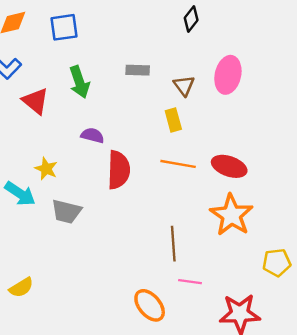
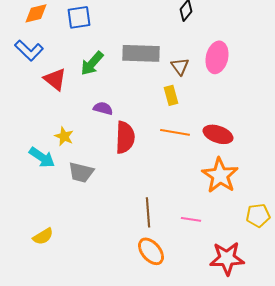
gray rectangle: (138, 70) -> (141, 53), size x1.8
green arrow: (79, 82) -> (92, 63), turned 60
brown line: (173, 244) -> (148, 212), moved
pink line: (190, 282) -> (191, 219), moved

